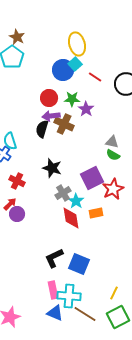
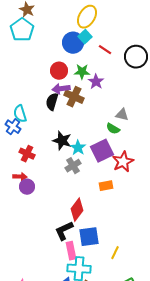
yellow ellipse: (77, 44) -> (87, 17), turned 45
green semicircle: (113, 155) -> (113, 129), moved
cyan star: (76, 201) -> (78, 148), moved
red arrow: (10, 204) -> (20, 177), turned 48
red diamond: (71, 218) -> (77, 210), moved, turned 45
blue square: (79, 264) -> (89, 237), turned -30
pink rectangle: (53, 290) -> (71, 251), moved
yellow line: (114, 293) -> (115, 253), moved

